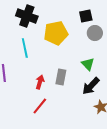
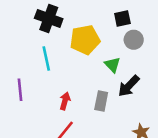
green triangle: (88, 64) -> (112, 65), moved
gray rectangle: (61, 77) -> (101, 101), moved
black arrow: (91, 86) -> (129, 86), moved

